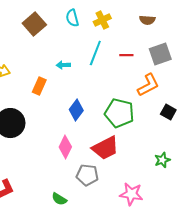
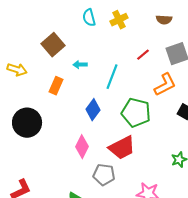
brown square: (34, 24) -> (53, 45), moved
cyan line: (95, 53) -> (112, 77), moved
red line: (126, 55) -> (143, 55), turned -40

